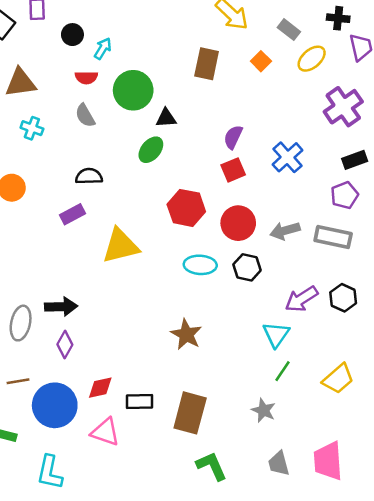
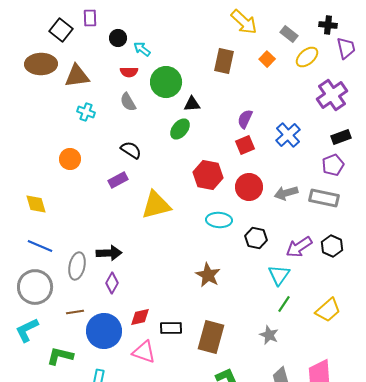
cyan arrow: (103, 48) -> (142, 49), turned -84
black semicircle: (89, 176) -> (131, 150), turned 35
black hexagon: (247, 267) -> (256, 238), moved

